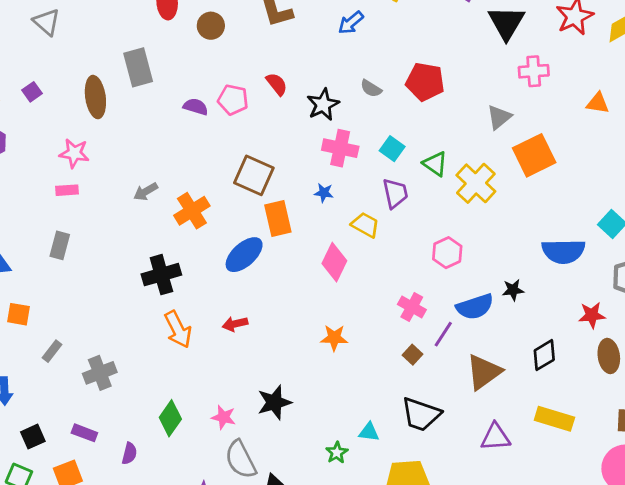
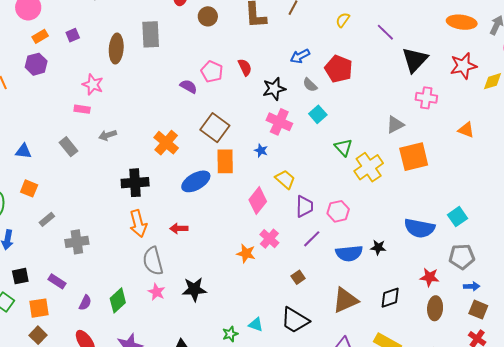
blue arrow: (351, 23) -> (300, 56), moved
red pentagon: (425, 82) -> (339, 69), moved
purple semicircle: (196, 107) -> (189, 86), moved
cyan square: (392, 149) -> (318, 114), moved
gray arrow: (146, 192) -> (108, 135), moved
purple trapezoid: (395, 193) -> (304, 206), moved
orange cross: (192, 211) -> (166, 143), turned -30
gray rectangle: (60, 245) -> (69, 147), turned -66
pink cross: (412, 307) -> (269, 239), moved
purple line: (443, 334) -> (312, 239), moved
green diamond: (170, 418) -> (118, 300), moved
gray semicircle: (241, 459) -> (153, 261), moved

